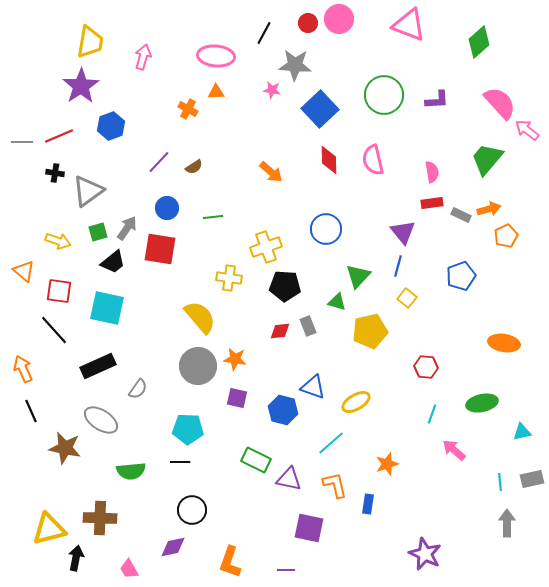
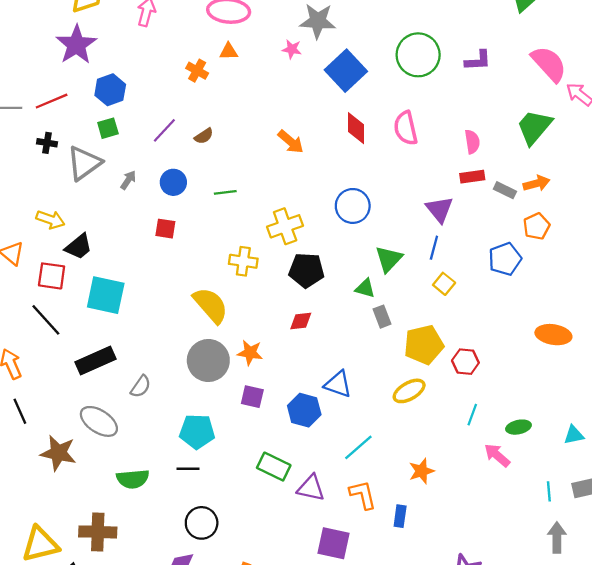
gray arrow: (127, 228) -> (128, 180), moved, size x0.7
green square: (98, 232) -> (108, 128), moved
orange pentagon: (506, 236) -> (537, 226), moved
red square: (160, 249) -> (165, 229), size x0.6
black trapezoid: (113, 262) -> (79, 247), moved
gray rectangle: (308, 326) -> (382, 317), moved
yellow pentagon: (370, 331) -> (424, 345), moved
yellow ellipse: (356, 402) -> (409, 391), moved
green ellipse: (482, 403) -> (518, 427), moved, size x0.7

